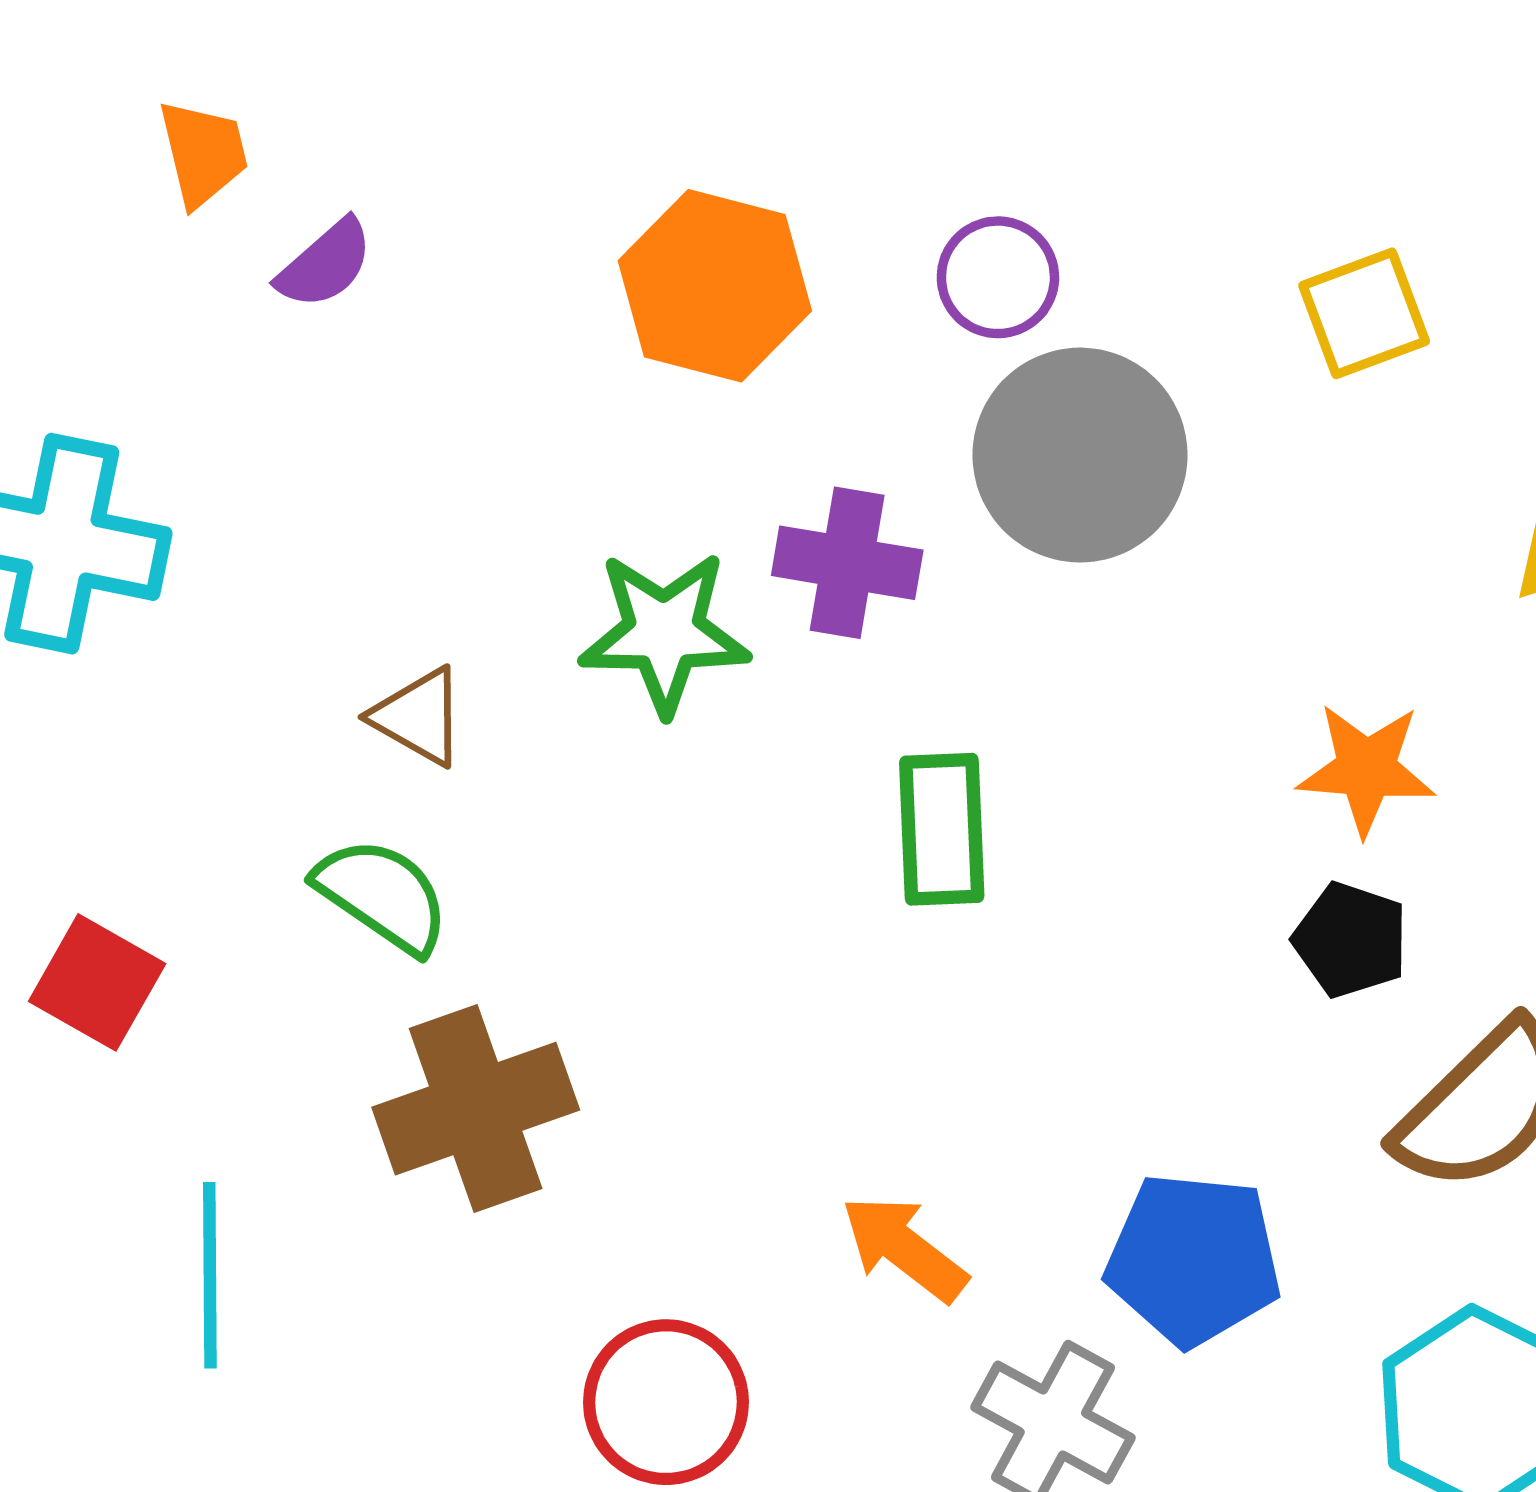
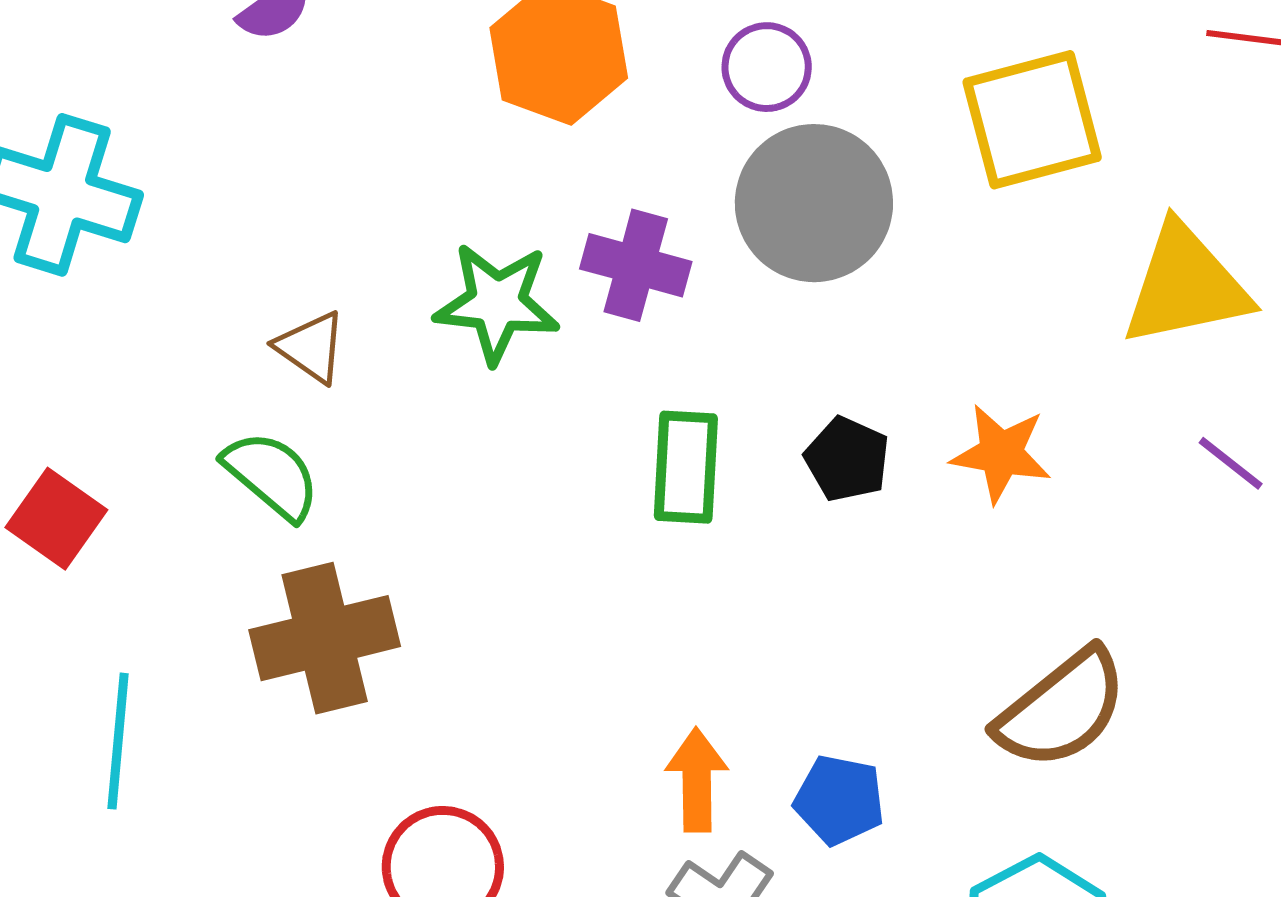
yellow square: (1364, 313) -> (1032, 120), size x1.5
black pentagon: (1351, 940) -> (847, 459), moved
orange arrow: (904, 1248) -> (697, 780), moved, turned 46
blue pentagon: (1194, 1259) -> (839, 800), size x0.7

